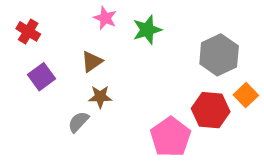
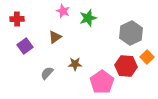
red cross: (28, 31) -> (17, 19), turned -32
brown star: (100, 97) -> (75, 64), moved

